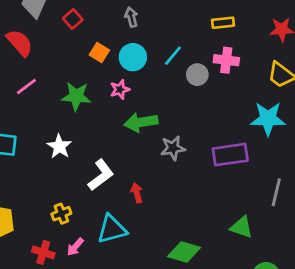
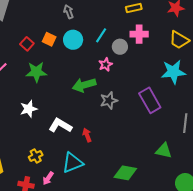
red square: (73, 19) -> (27, 44), moved
pink star: (120, 89) -> (106, 64), moved
white star: (59, 146) -> (29, 109), turned 30
purple rectangle: (230, 155) -> (150, 100), turned 75
white L-shape: (101, 175) -> (60, 125), turned -105

